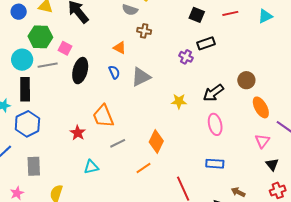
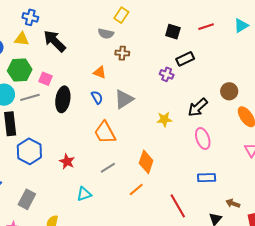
orange trapezoid: (103, 116) -> (105, 133), moved
blue hexagon: (27, 124) -> (29, 151), moved
gray rectangle: (34, 166) -> (27, 199), turned 36

